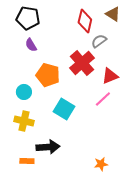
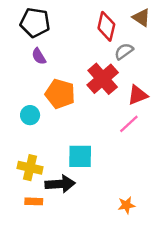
cyan square: (64, 109) -> (80, 156), moved, turned -30
yellow cross: (24, 121) -> (30, 168), moved

